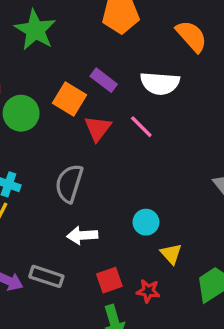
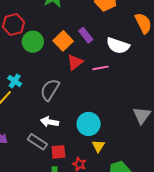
pink line: (141, 127) -> (100, 68), turned -70
cyan circle: (146, 222) -> (89, 124), size x1.5
gray rectangle: (46, 276) -> (37, 142), moved

